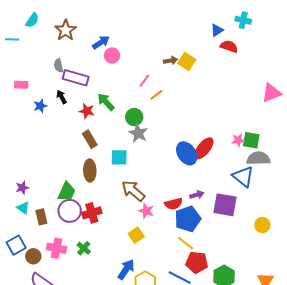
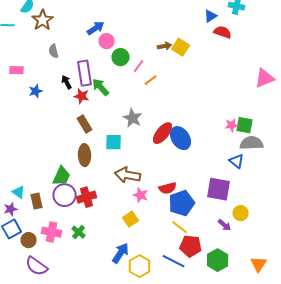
brown star: (66, 30) -> (43, 20), moved
purple rectangle: (76, 78) -> (85, 73), moved, turned 65
black arrow: (62, 97) -> (67, 82), moved
green circle: (134, 117) -> (121, 57), moved
red ellipse: (204, 148) -> (163, 133), moved
blue triangle: (243, 177) -> (237, 161), size x0.7
purple star: (22, 188) -> (11, 209), moved
brown arrow: (133, 191) -> (128, 175), turned -30
purple arrow: (197, 195) -> (225, 225), moved, turned 56
yellow circle: (262, 225) -> (241, 213), moved

